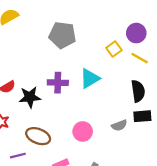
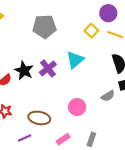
purple cross: (58, 83) -> (48, 68), turned -30
black star: (30, 97) -> (24, 71), moved, turned -30

